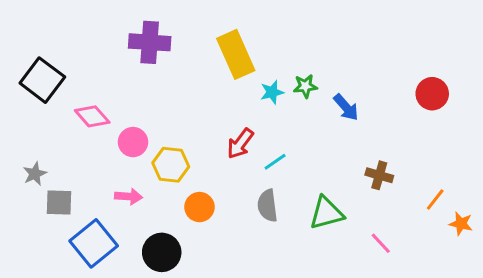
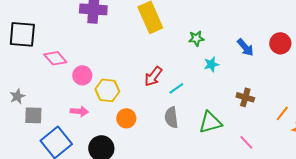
black square: (42, 80) -> (22, 34), turned -32
cyan star: (272, 92) -> (211, 64), moved
blue arrow: (346, 107) -> (245, 47), moved

